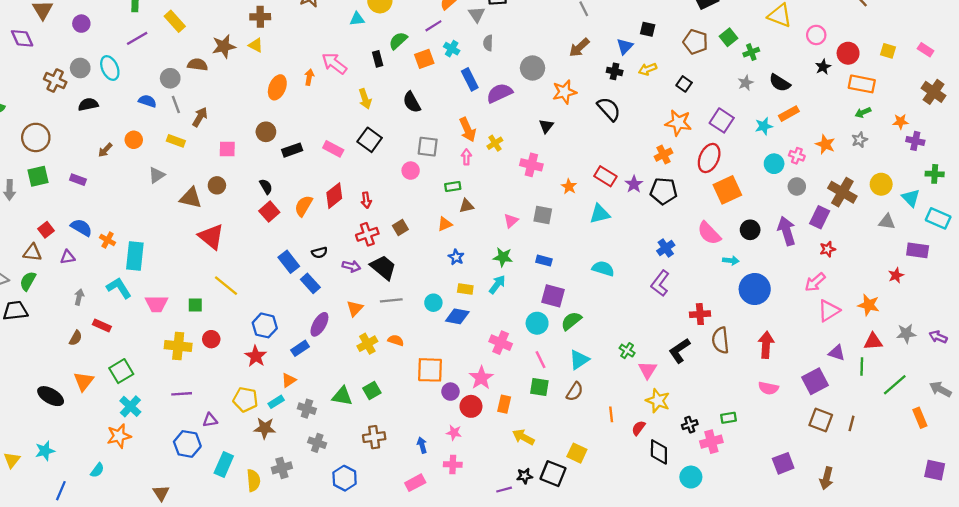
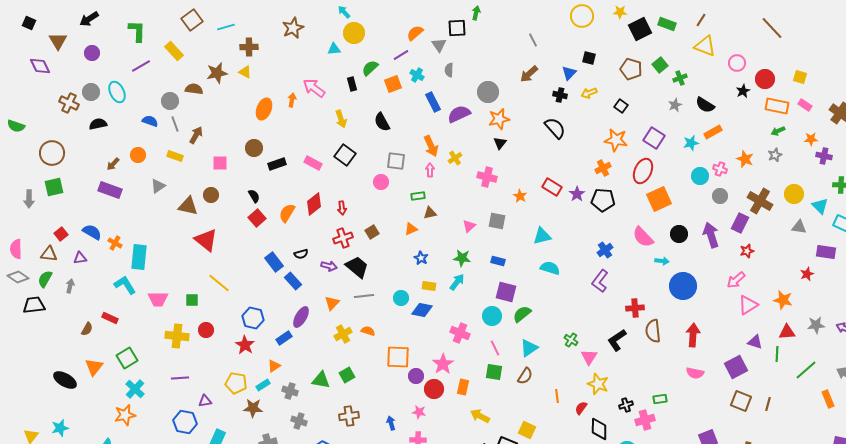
pink rectangle: (926, 50) -> (805, 105), moved
orange star: (564, 92) -> (499, 119), moved
purple rectangle: (78, 180) -> (110, 190), moved, size x1.6
cyan triangle: (600, 214) -> (542, 236), moved
gray arrow: (79, 297) -> (70, 286), moved

